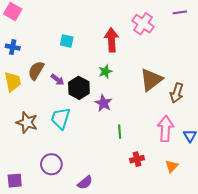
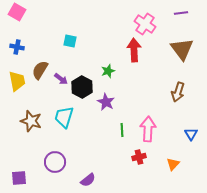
red arrow: (112, 40) -> (134, 50), moved
brown triangle: (151, 80) -> (182, 49), moved, turned -30
pink arrow: (165, 129) -> (148, 129), moved

